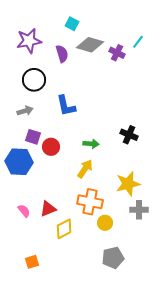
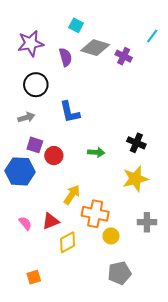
cyan line: (138, 42) -> (152, 36), moved
yellow arrow: (85, 169) -> (72, 195), moved
yellow star: (128, 184) -> (135, 179), moved

